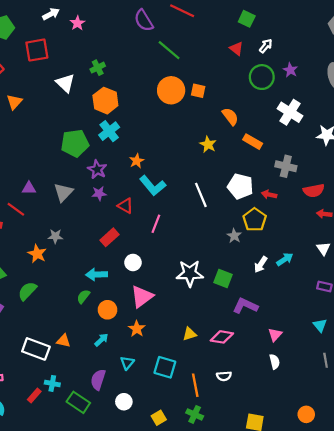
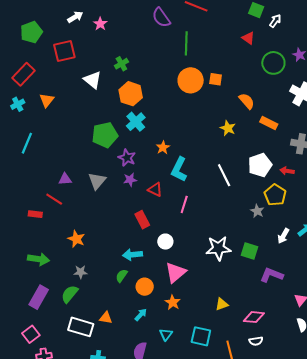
white arrow: (266, 46) -> (275, 21), moved
green line: (169, 50) -> (186, 43), turned 55
cyan L-shape: (153, 186) -> (179, 169), turned 70
white pentagon: (240, 186) -> (260, 165), turned -30
gray star: (55, 236) -> (81, 272), moved
red rectangle: (110, 237) -> (142, 220), turned -72
green semicircle: (27, 291) -> (70, 294), moved
pink diamond: (222, 337) -> (254, 317), moved

